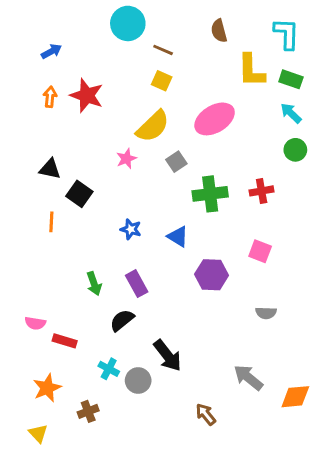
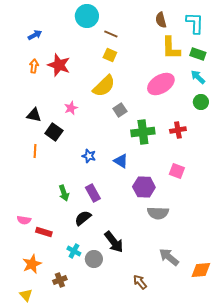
brown semicircle: (219, 31) -> (161, 20), moved
pink ellipse: (215, 119) -> (161, 84), moved
pink star: (126, 159) -> (71, 108), moved
gray semicircle: (266, 313) -> (158, 213), moved, size x1.5

